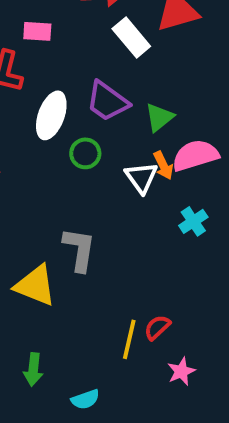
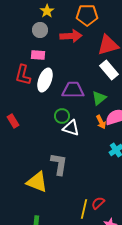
white rectangle: (131, 37) -> (109, 70), moved
purple trapezoid: (107, 101) -> (73, 90), turned 145
white ellipse: (51, 115) -> (45, 80), moved
white triangle: (141, 177) -> (71, 128), moved, turned -36

